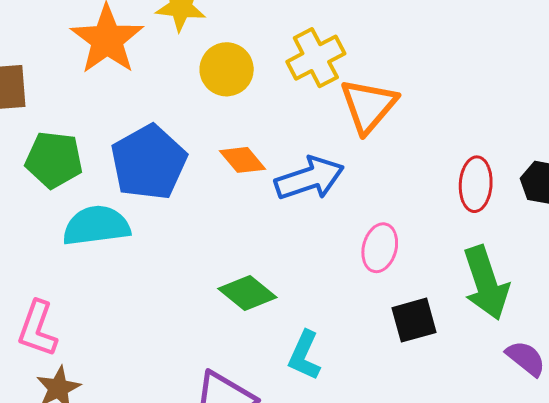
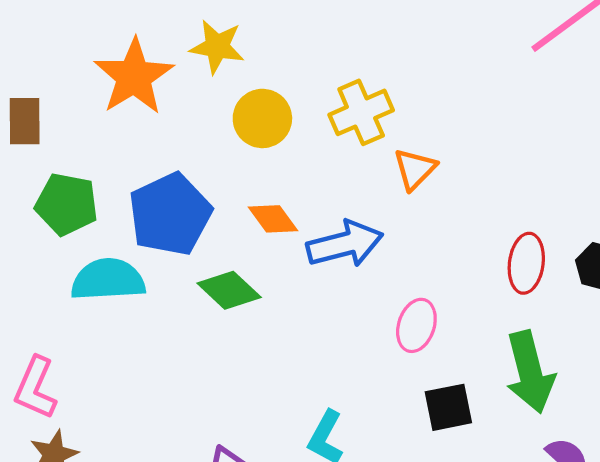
orange triangle: (368, 106) -> (415, 169), size x0.7
green diamond: (247, 293) -> (229, 290), moved

